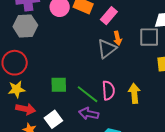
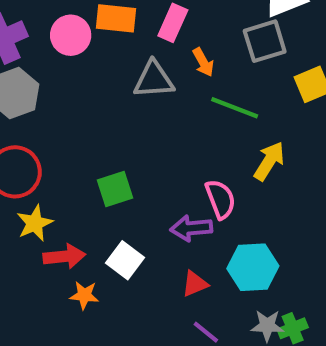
gray triangle: (107, 49) -> (154, 80), moved, turned 50
pink semicircle: (108, 90) -> (220, 199), moved
yellow arrow: (134, 93) -> (269, 161), turned 54
green line: (88, 94) -> (235, 108), moved

